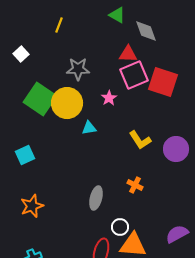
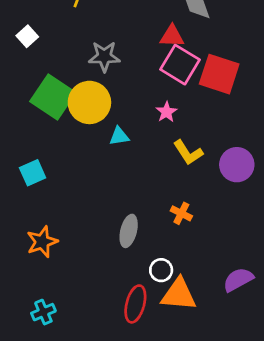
pink square: (134, 75) -> (180, 65), turned -36
pink star: (109, 98) -> (166, 112), moved

